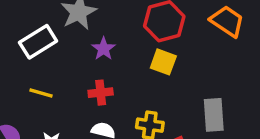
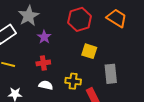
yellow square: (163, 62) -> (89, 51), moved

